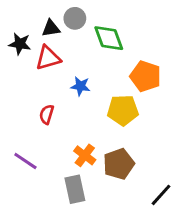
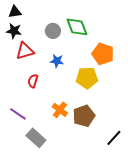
gray circle: (75, 18) -> (53, 31), moved
black triangle: (51, 28) -> (15, 12), moved
red triangle: (48, 58) -> (25, 51), moved
gray rectangle: (75, 189) -> (36, 138), moved, turned -36

